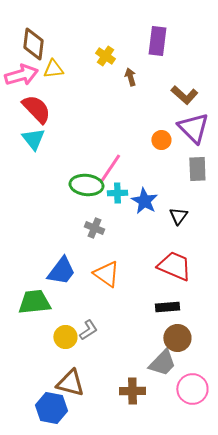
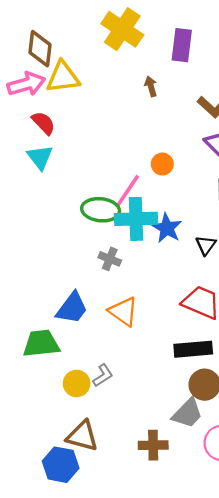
yellow cross: (105, 56) -> (122, 29), moved, size x1.8
yellow triangle: (53, 69) -> (63, 77), size x1.5
red semicircle: (36, 109) -> (43, 123), size x0.7
orange circle: (161, 140) -> (162, 164), moved
cyan cross: (117, 193) -> (136, 219), size x1.8
black rectangle: (167, 307) -> (193, 349), size x1.4

